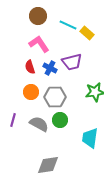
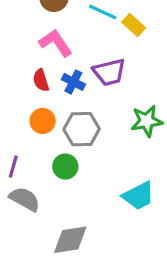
green circle: (60, 120) -> (65, 167), moved
gray semicircle: (39, 124) -> (25, 199), moved
cyan trapezoid: (90, 138) -> (139, 196), turned -125

